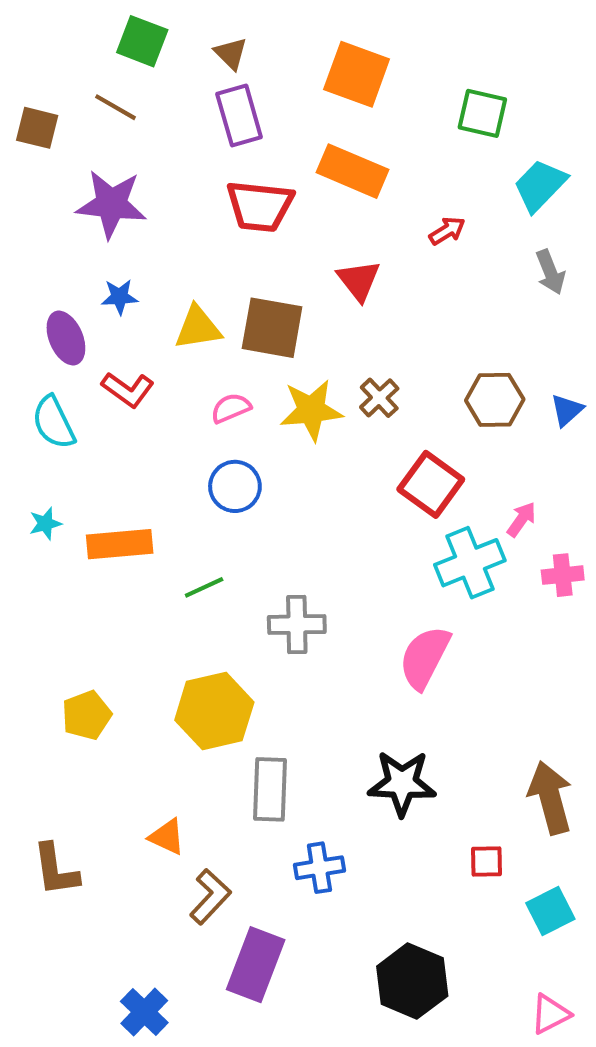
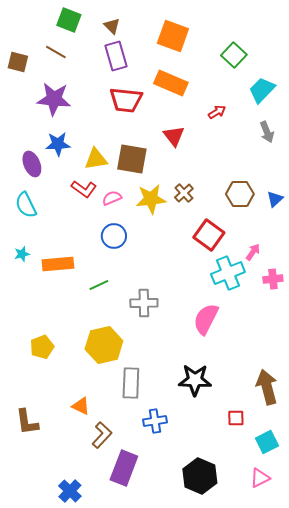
green square: (482, 113) -> (234, 55), turned 30
blue star: (120, 297) -> (58, 144), size x1.4
red L-shape: (128, 390) -> (84, 189), moved
pink triangle: (550, 1014) -> (260, 478), moved

